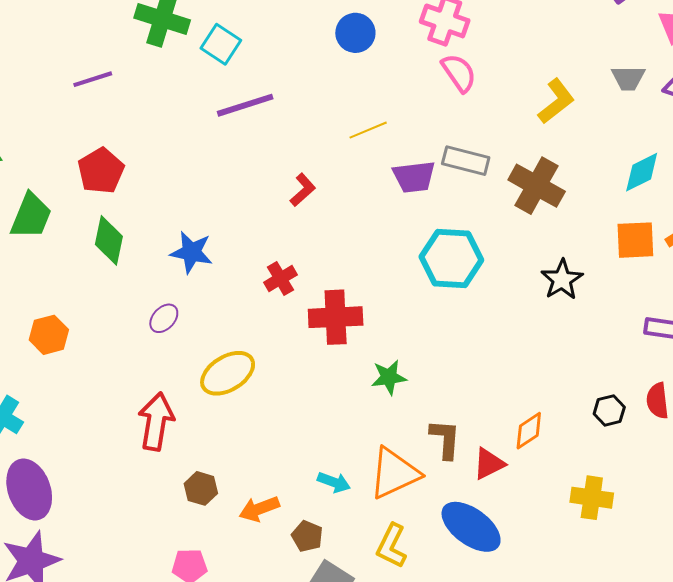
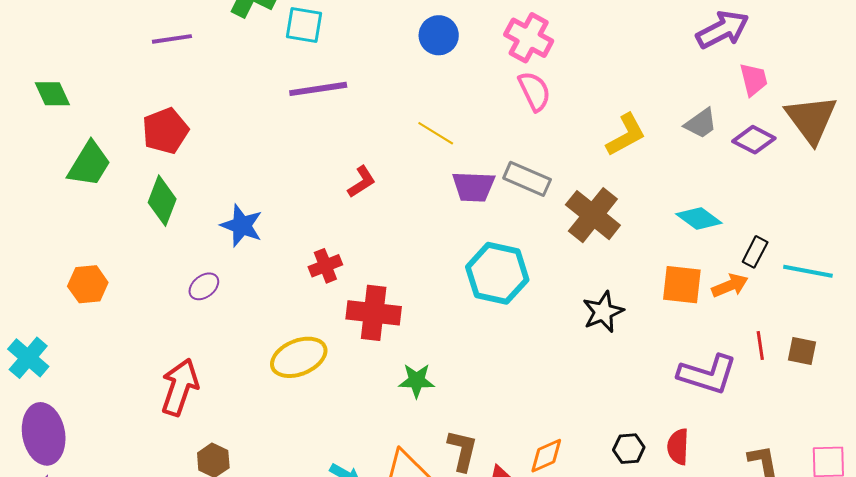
cyan square: (221, 44) -> (304, 25), turned -33
gray trapezoid: (628, 78) -> (701, 123), turned -45
yellow line: (368, 130) -> (436, 133), turned 45
cyan diamond: (642, 172) -> (699, 218), turned 54
yellow ellipse: (228, 373) -> (299, 357), moved

